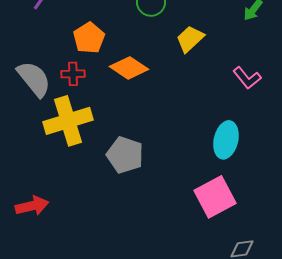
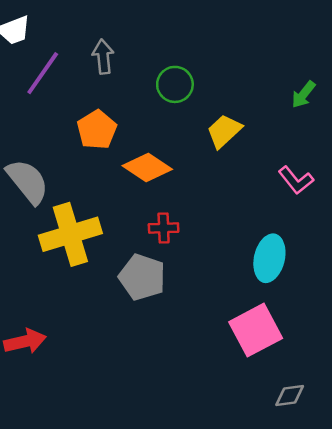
red cross: (73, 74) -> (164, 228), moved

